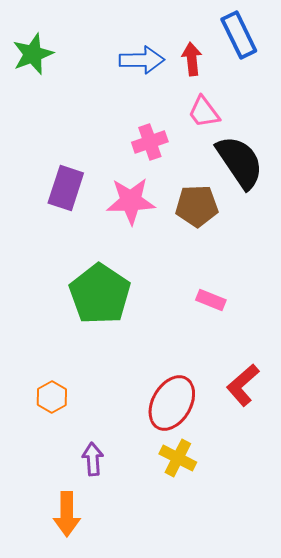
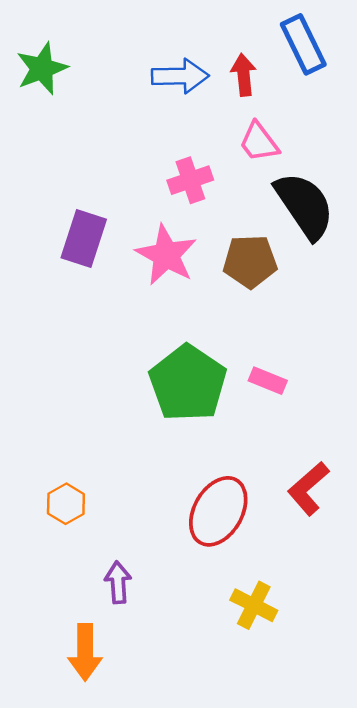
pink star: (131, 201) -> (166, 255), turned 30
green pentagon: (100, 294) -> (188, 383), moved
yellow cross: (178, 458) -> (254, 605), moved

